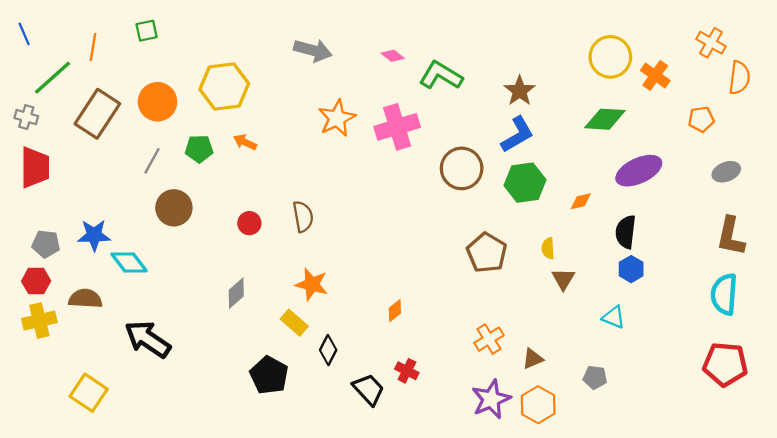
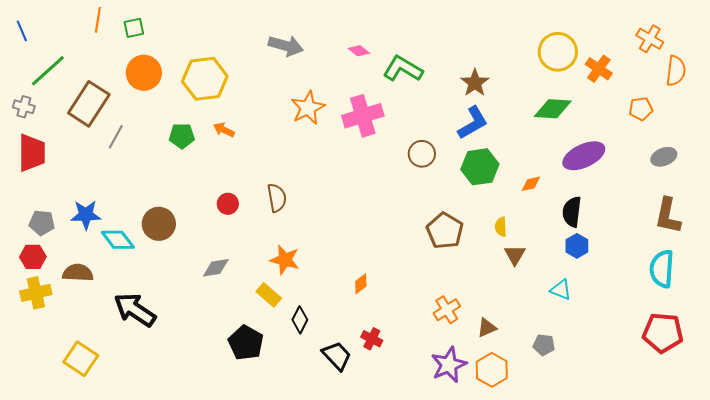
orange line: (93, 47) -> (98, 20), moved
orange circle: (158, 102) -> (144, 73), moved
gray line: (152, 161) -> (116, 137), moved
brown circle: (462, 168) -> (422, 154), size x0.7
brown circle: (174, 208) -> (159, 224), moved
gray diamond: (236, 293) -> (216, 268), turned 32

